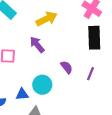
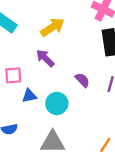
blue triangle: (22, 94) -> (29, 96), moved

